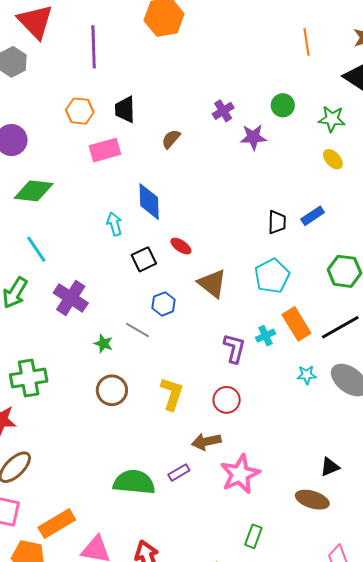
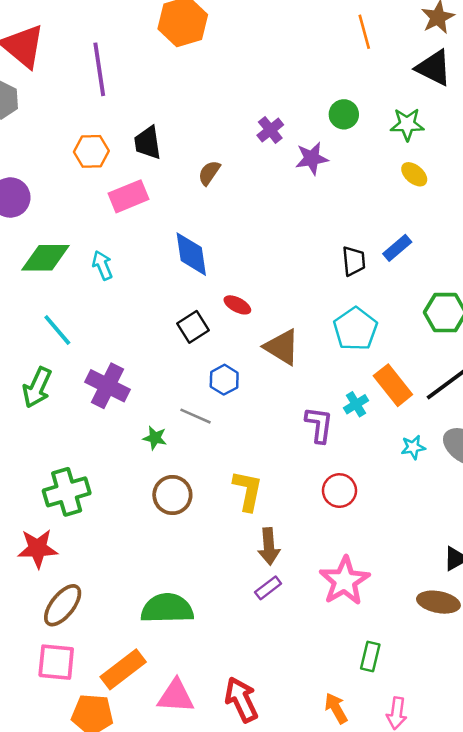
cyan arrow: (114, 224) -> (102, 265), moved
red circle: (227, 400) -> (339, 491), moved
brown arrow: (206, 441) -> (269, 546), moved, turned -76
green semicircle: (134, 482) -> (167, 608), moved

